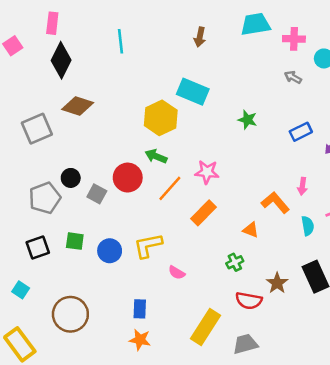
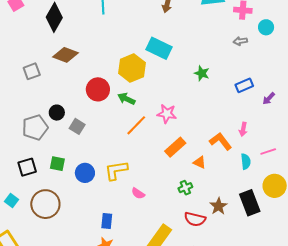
gray arrow: (293, 77) -> (240, 41), turned -40
gray square: (37, 129) -> (32, 71), size x0.7
red circle: (128, 178) -> (98, 89), moved
orange rectangle: (204, 213) -> (175, 147), moved
brown circle: (70, 314) -> (45, 204), moved

